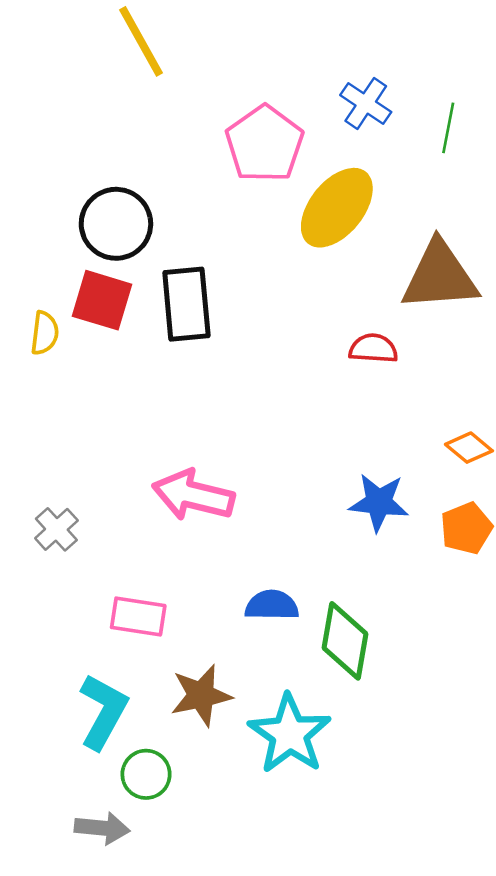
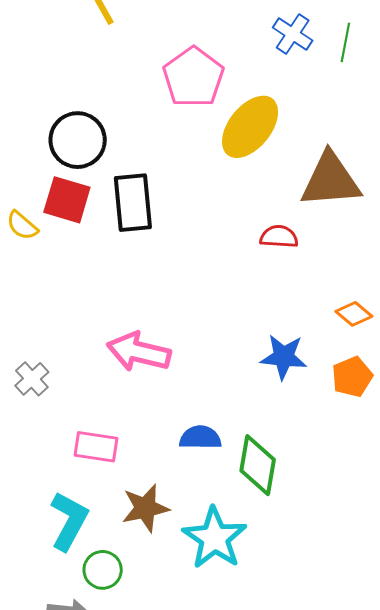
blue cross: (366, 104) -> (293, 34), moved
green line: (448, 128) -> (345, 42), moved
yellow semicircle: (45, 333) -> (22, 226), turned 124

